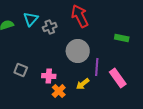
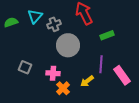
green rectangle: (122, 38) -> (107, 35), moved, turned -32
gray circle: (78, 51) -> (68, 45), moved

